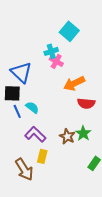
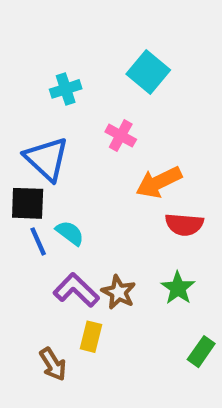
cyan cross: (51, 51) -> (66, 89), moved
brown star: (67, 136) -> (119, 292), moved
brown arrow: (24, 169) -> (53, 364), size x0.7

